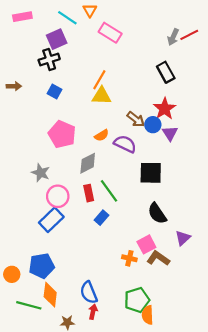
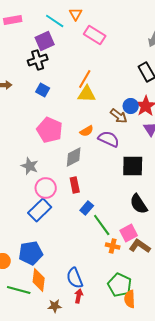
blue circle: (153, 125) -> (131, 106), moved
green line: (109, 191) -> (102, 225), moved
green pentagon: (137, 300) -> (120, 285), turned -30

